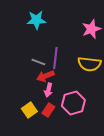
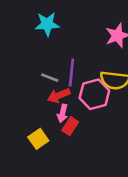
pink hexagon: (73, 103) -> (94, 94), moved
red rectangle: (48, 110) -> (70, 126), moved

